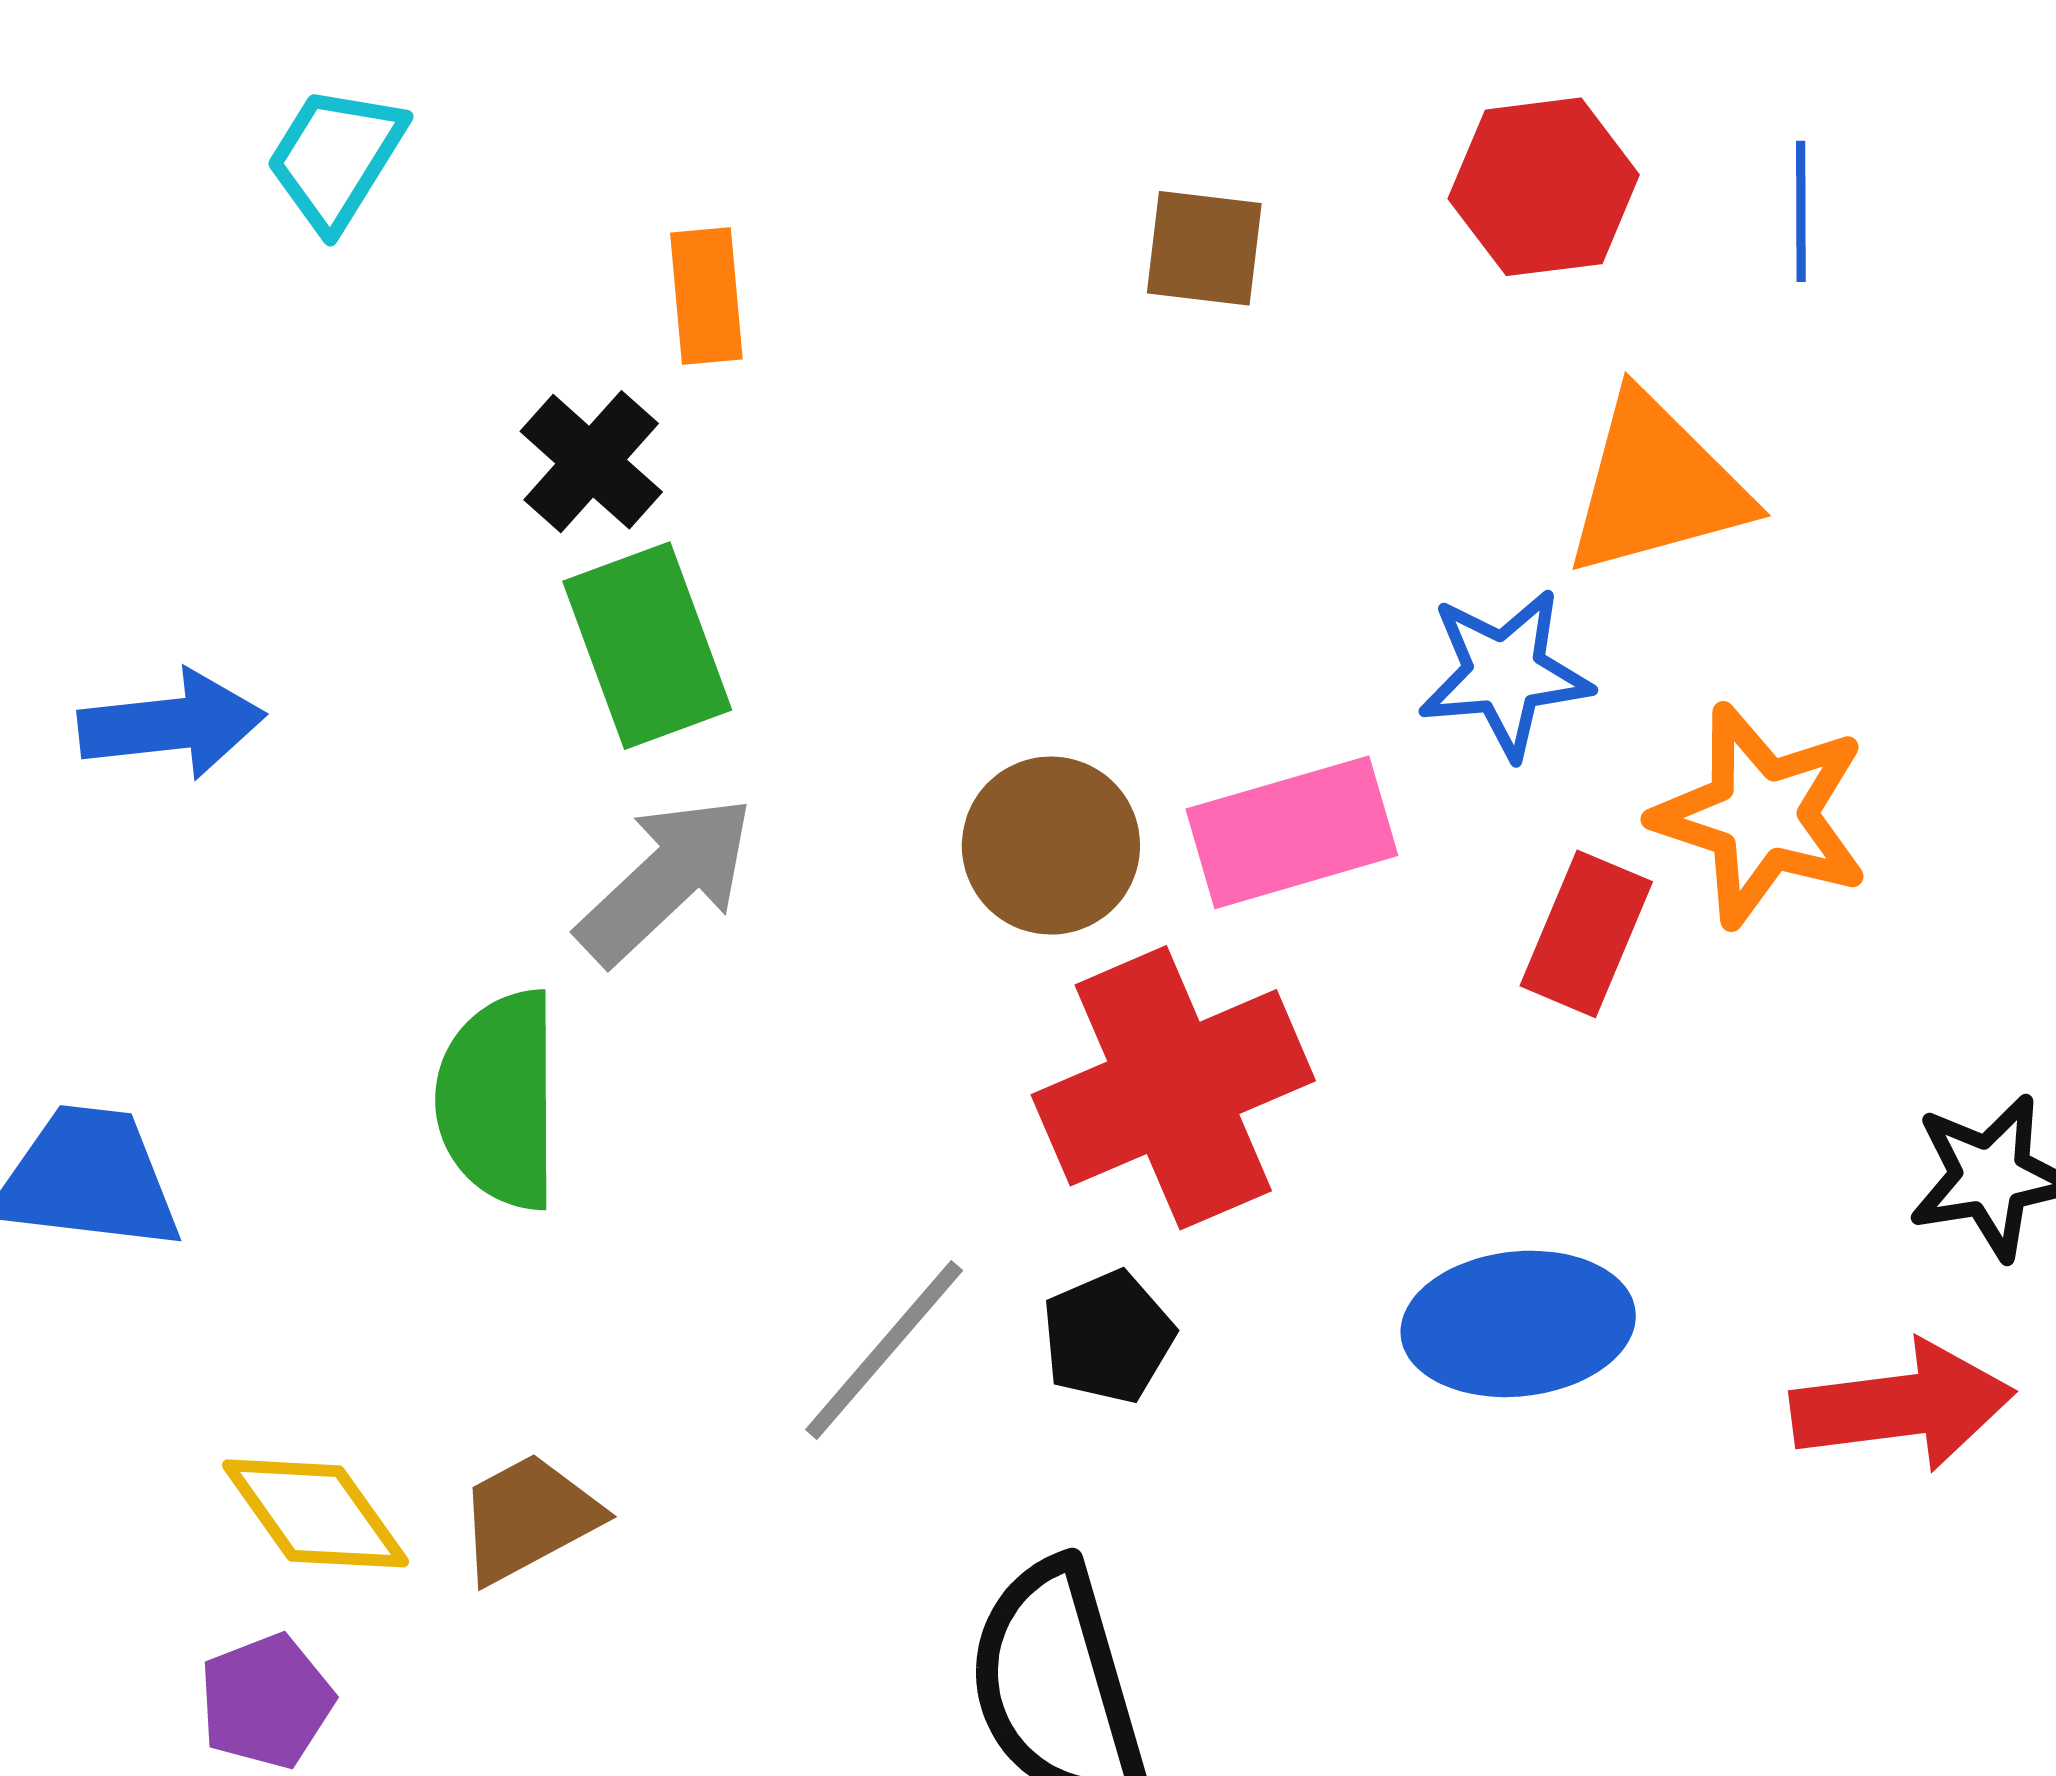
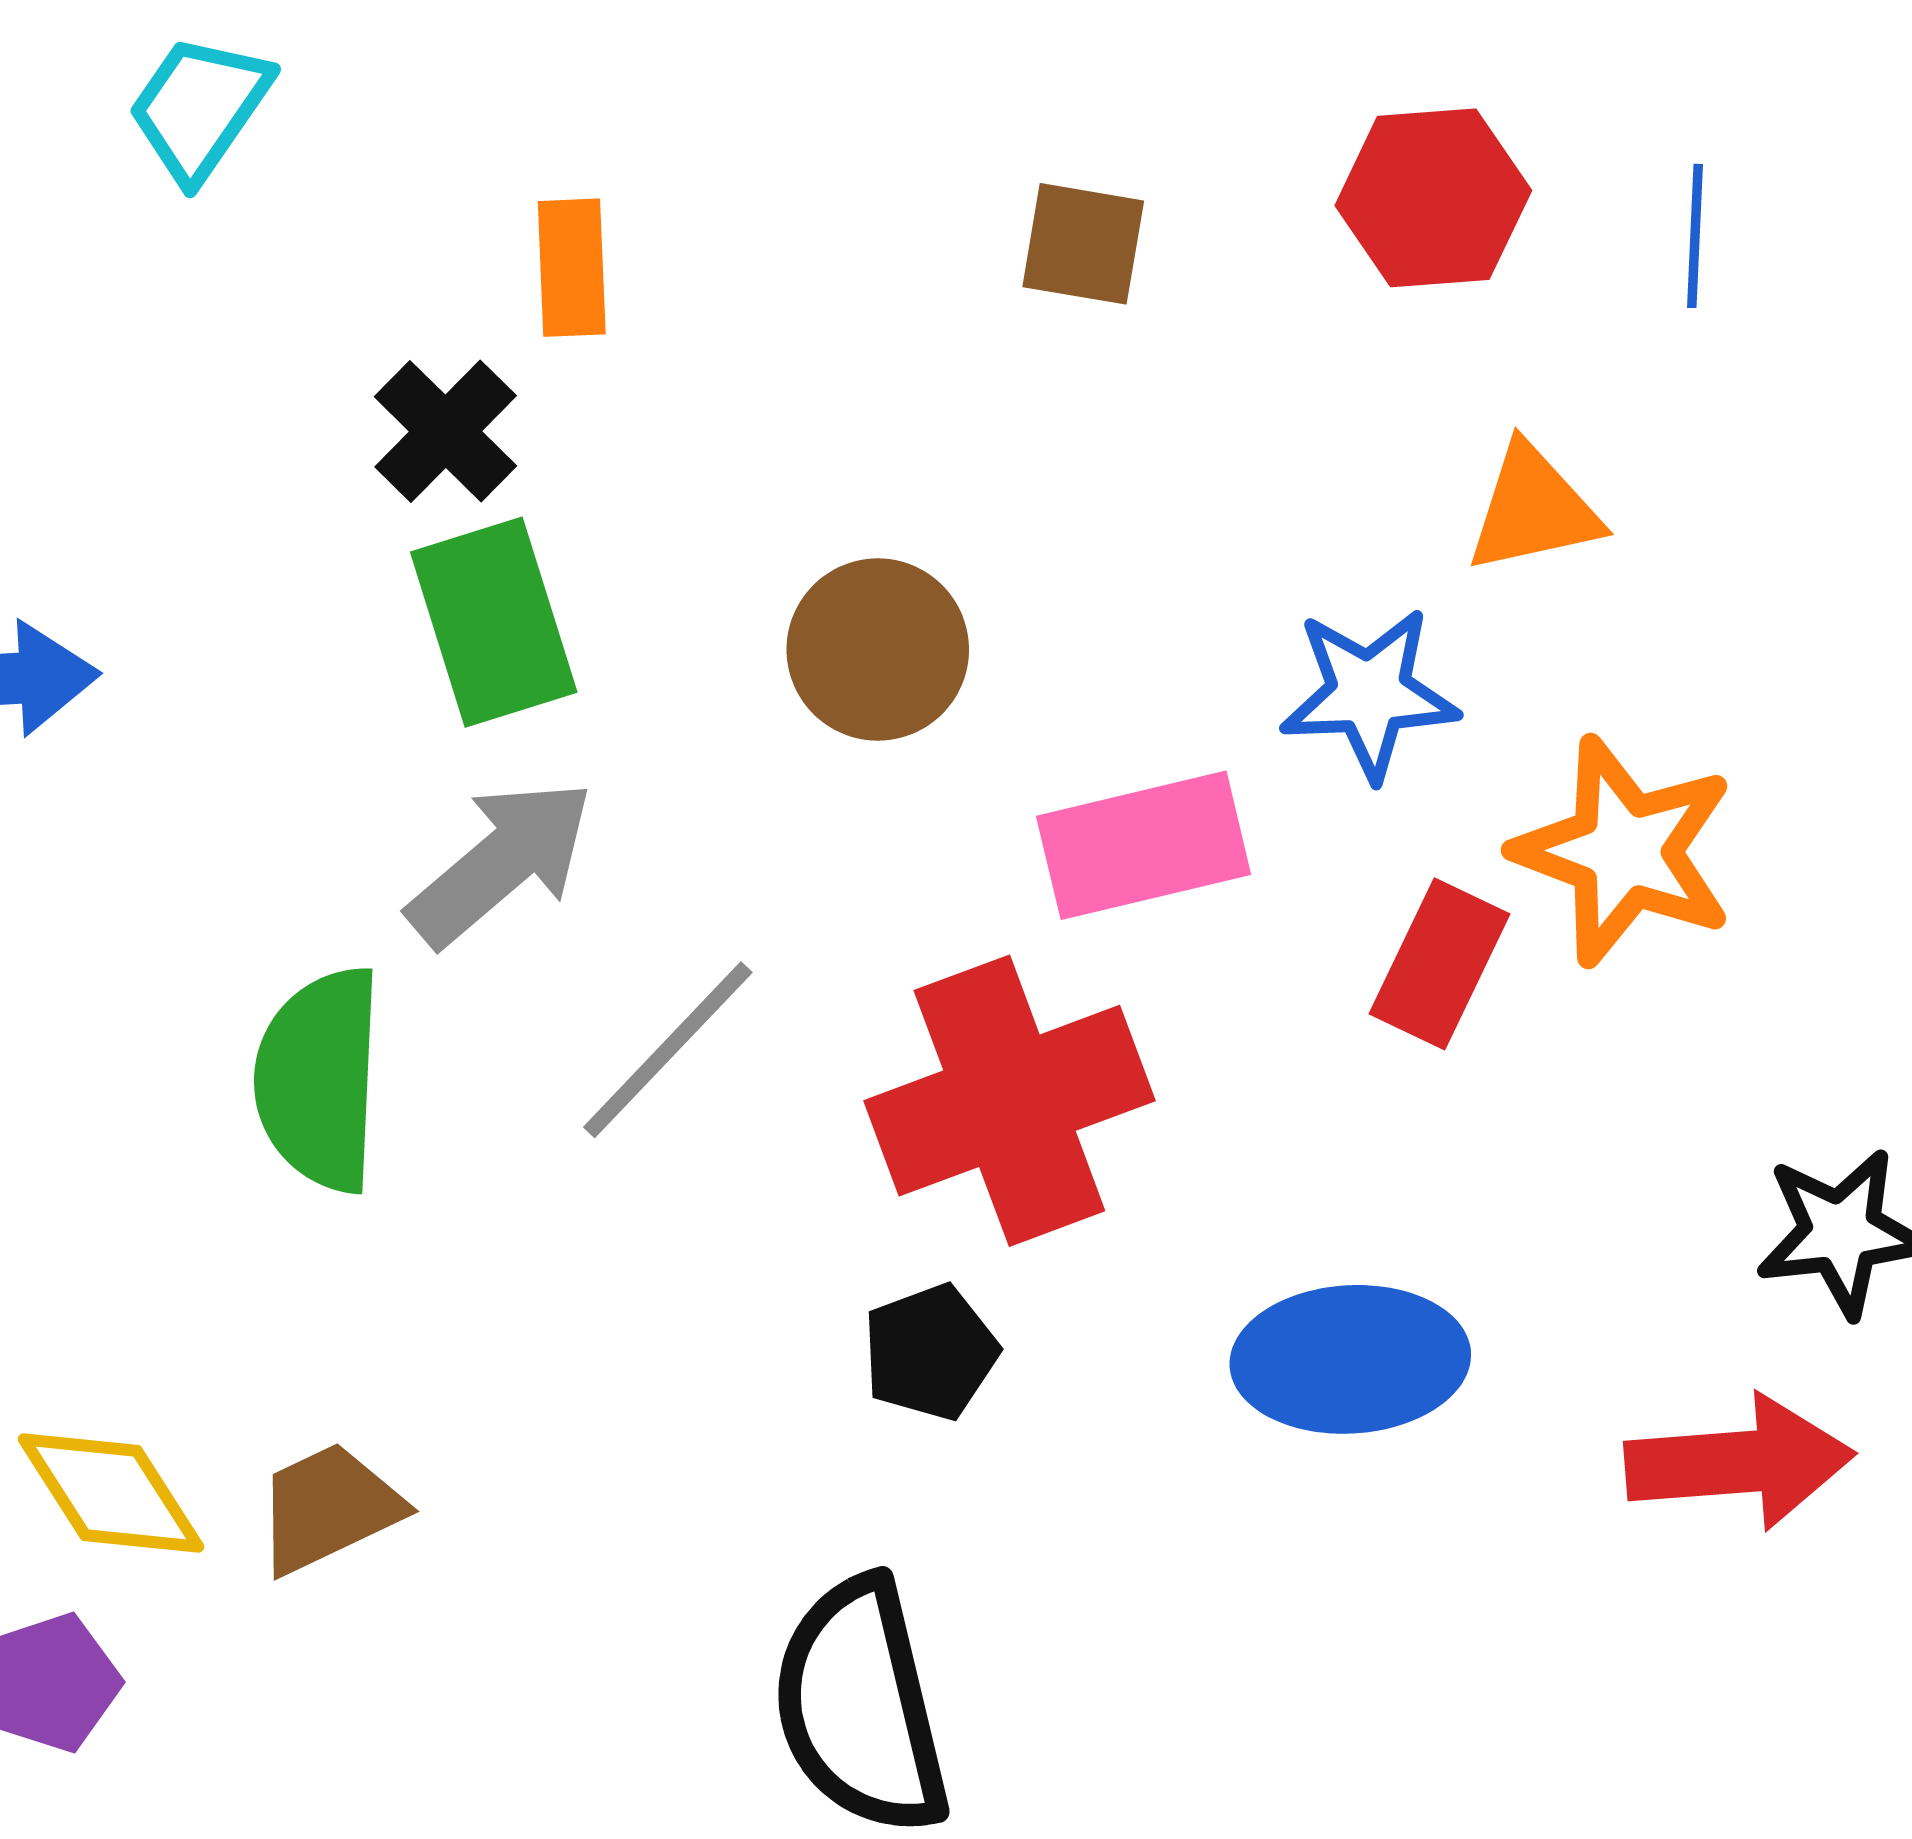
orange triangle: (1656, 486) -> (1533, 509), size x0.7
brown circle: (1051, 846) -> (878, 650), moved
gray line: (884, 1350) -> (668, 1050), moved

